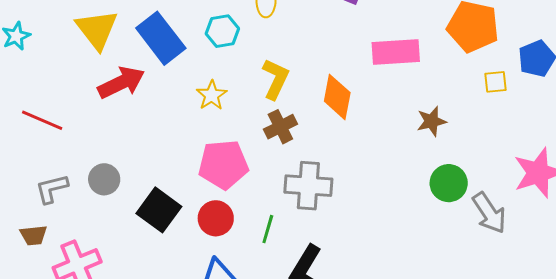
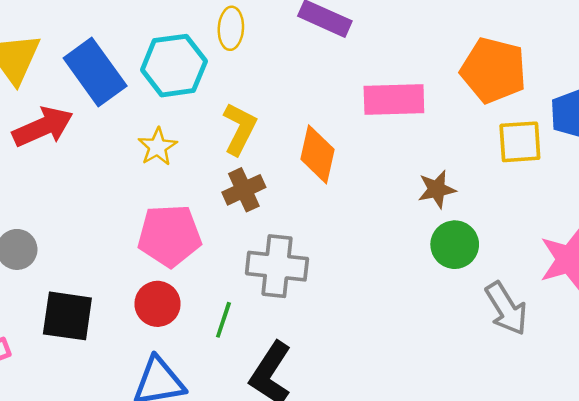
cyan hexagon: (222, 31) -> (174, 66), size x1.5
yellow square: (496, 82) -> (520, 142), size x1.5
green circle: (449, 183) -> (455, 245), moved
black square: (159, 210) -> (67, 316), moved, turned -30

